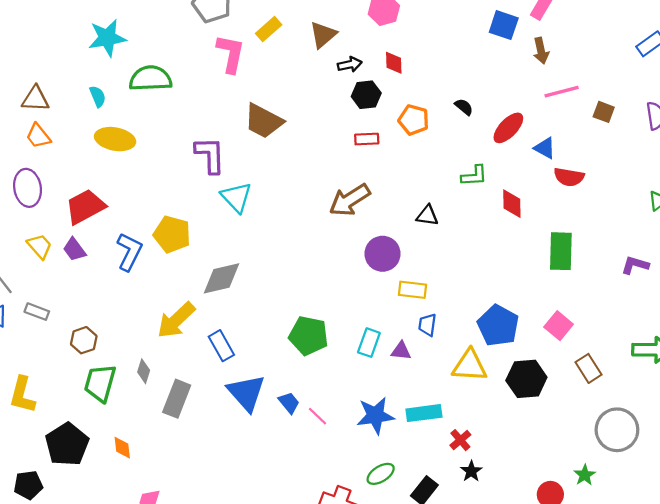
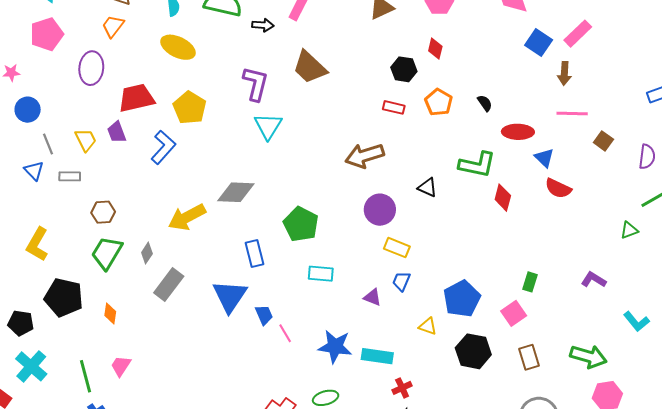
black arrow: (350, 64) -> (263, 25), moved
red ellipse: (508, 128) -> (518, 132), turned 32
orange trapezoid: (38, 136) -> (113, 26), turned 60
green L-shape: (474, 176) -> (477, 165), size x1.5
yellow pentagon: (172, 234) -> (190, 108), moved
yellow trapezoid: (40, 246) -> (86, 140), moved
green rectangle: (561, 251) -> (530, 282), moved, size x0.6
gray rectangle: (37, 312) -> (70, 176), turned -35
green pentagon: (309, 336) -> (301, 224), moved
cyan rectangle: (369, 343) -> (321, 274), moved, turned 60
blue rectangle: (221, 346) -> (255, 253), moved
yellow triangle: (470, 366) -> (428, 326), size x0.6
black pentagon: (67, 444) -> (64, 297), turned 30

